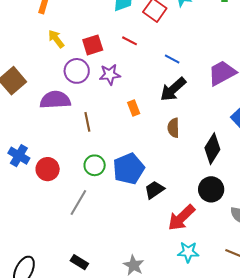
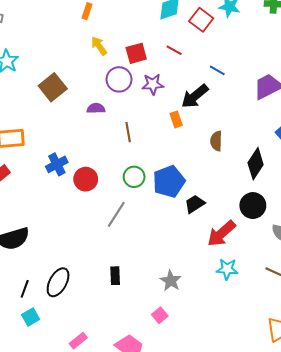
black arrow: (173, 89) -> (195, 96), moved
purple semicircle: (55, 100) -> (96, 108), size x0.6
blue cross: (19, 156) -> (57, 164), turned 30
black rectangle: (79, 262) -> (115, 276), turned 54

